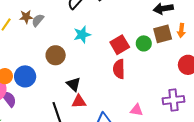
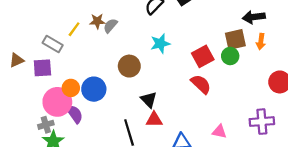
orange arrow: (181, 30) -> (261, 42), moved
brown square: (163, 34) -> (235, 39), moved
red semicircle: (119, 69) -> (201, 84), turned 132

